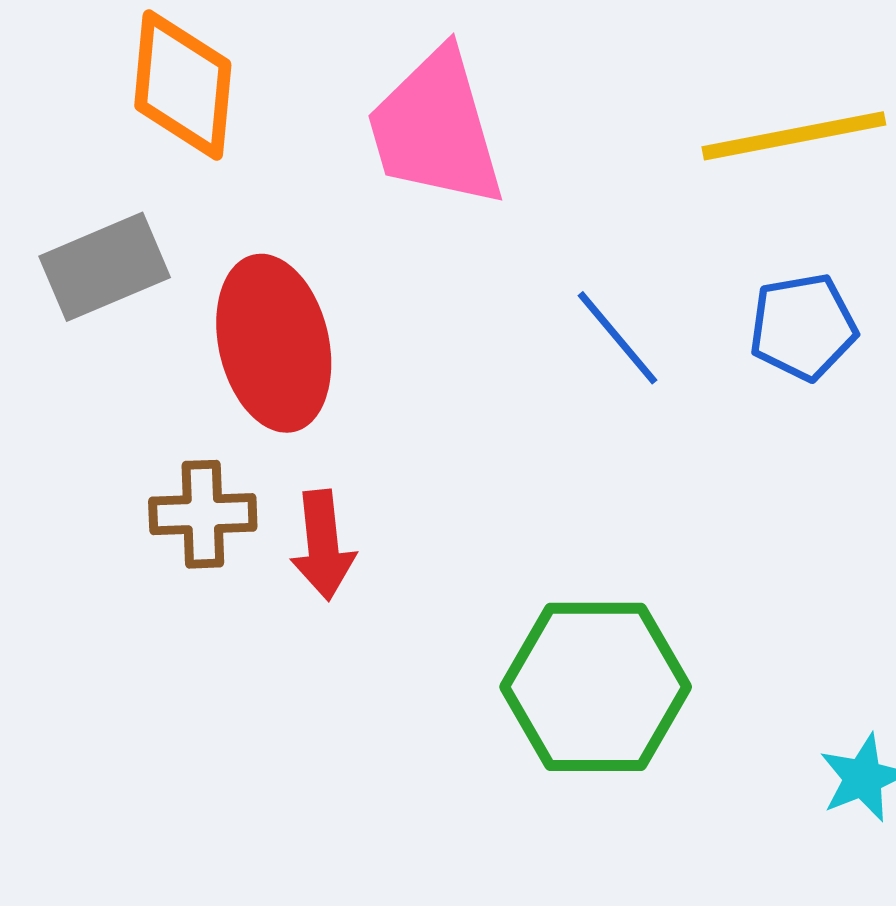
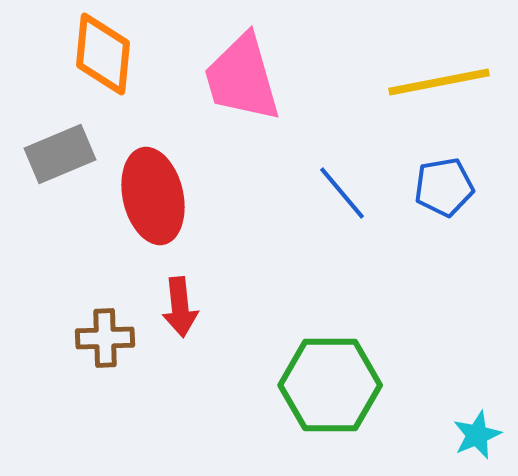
brown cross: (203, 514) -> (105, 338), moved

